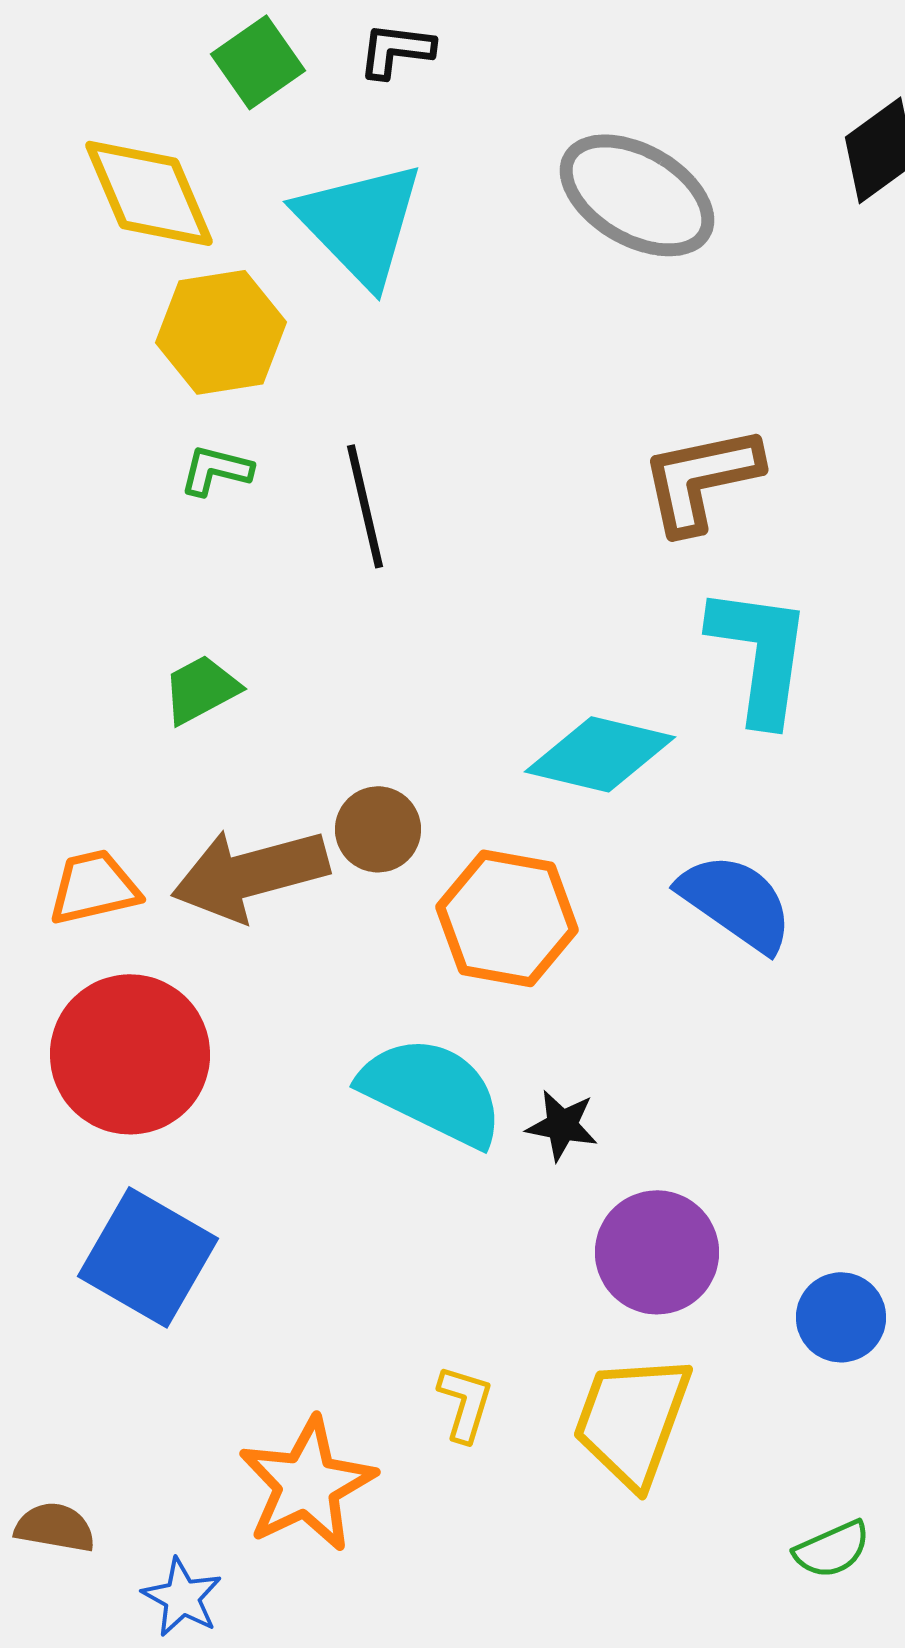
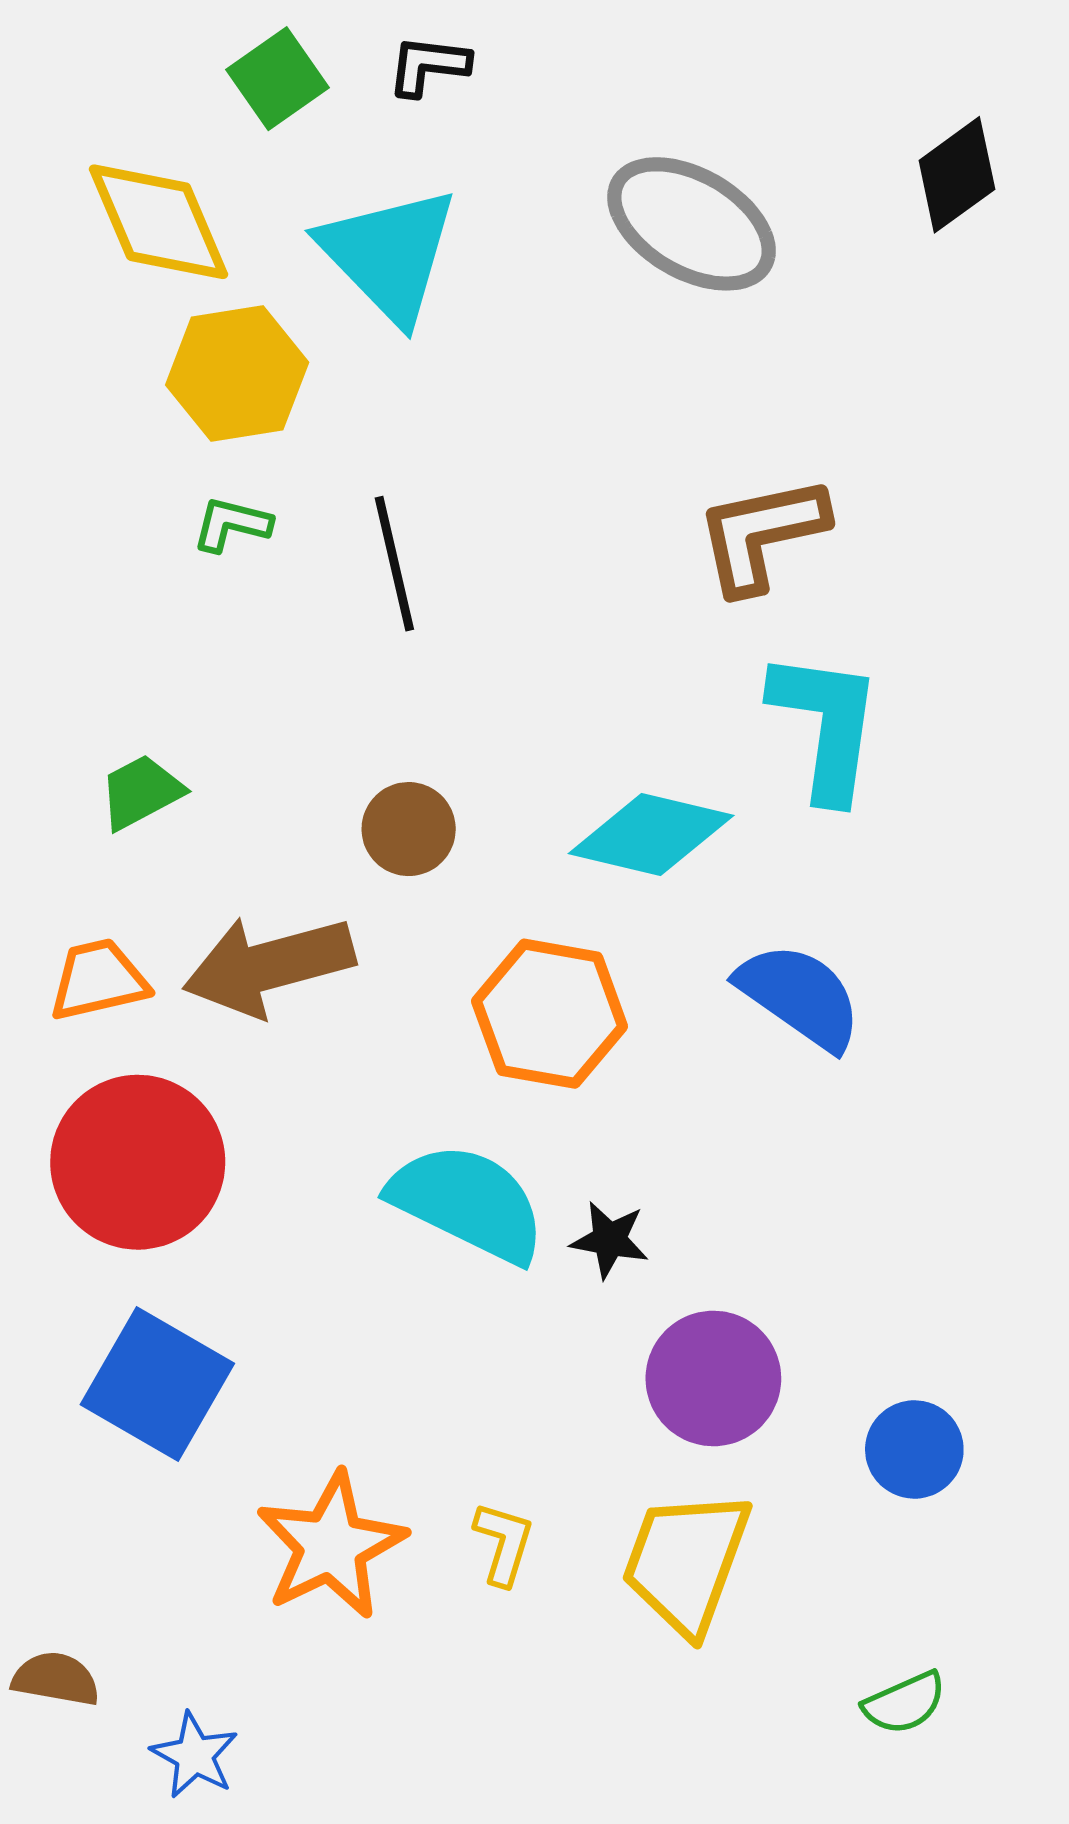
green trapezoid: (201, 689) -> (141, 792), moved
brown circle: (378, 829) -> (409, 829), moved
orange star: (307, 1484) -> (331, 1546), moved

